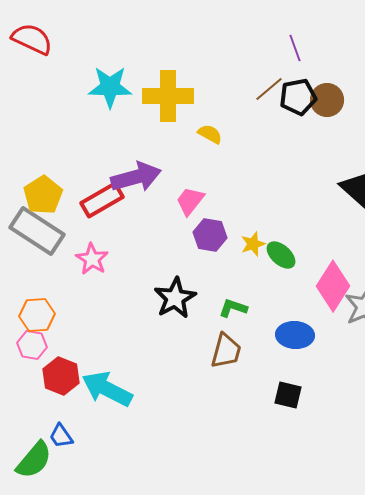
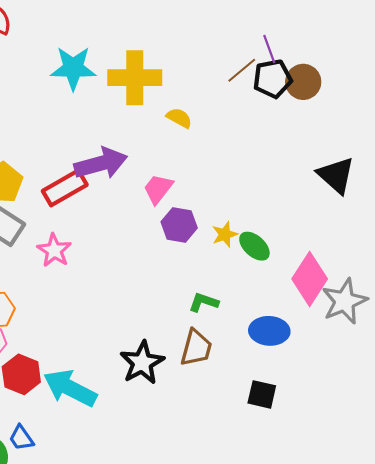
purple line: (295, 48) -> (269, 49), moved
black star: (175, 298) -> (142, 363), moved

